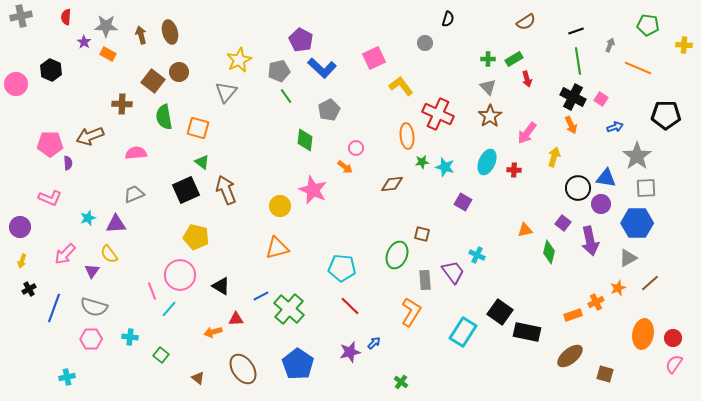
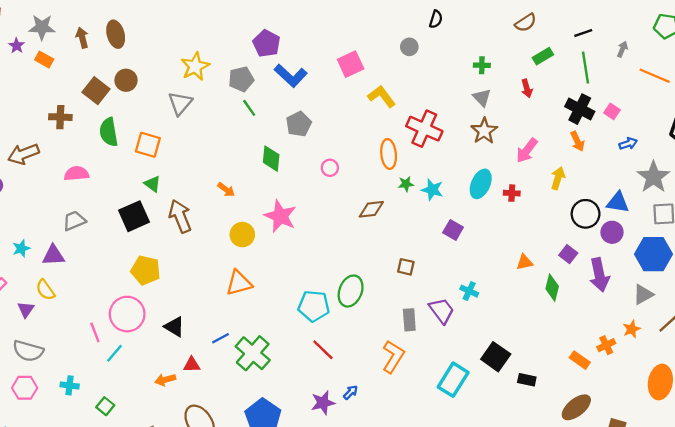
green rectangle: (514, 59) -> (543, 56), moved
orange arrow: (345, 167) -> (226, 190), moved
green ellipse: (397, 255) -> (351, 291), moved
orange rectangle: (573, 315) -> (580, 360), turned 54
black rectangle: (527, 332) -> (527, 380), size x0.6

